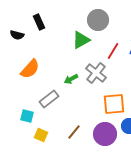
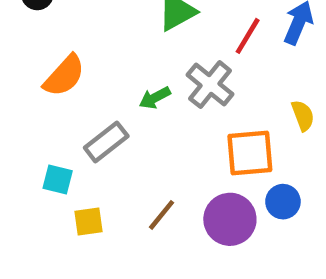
yellow square: (41, 135) -> (89, 222), turned -32

